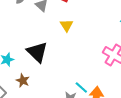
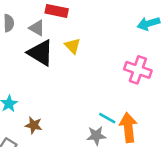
black triangle: (37, 52) -> (41, 53), moved

